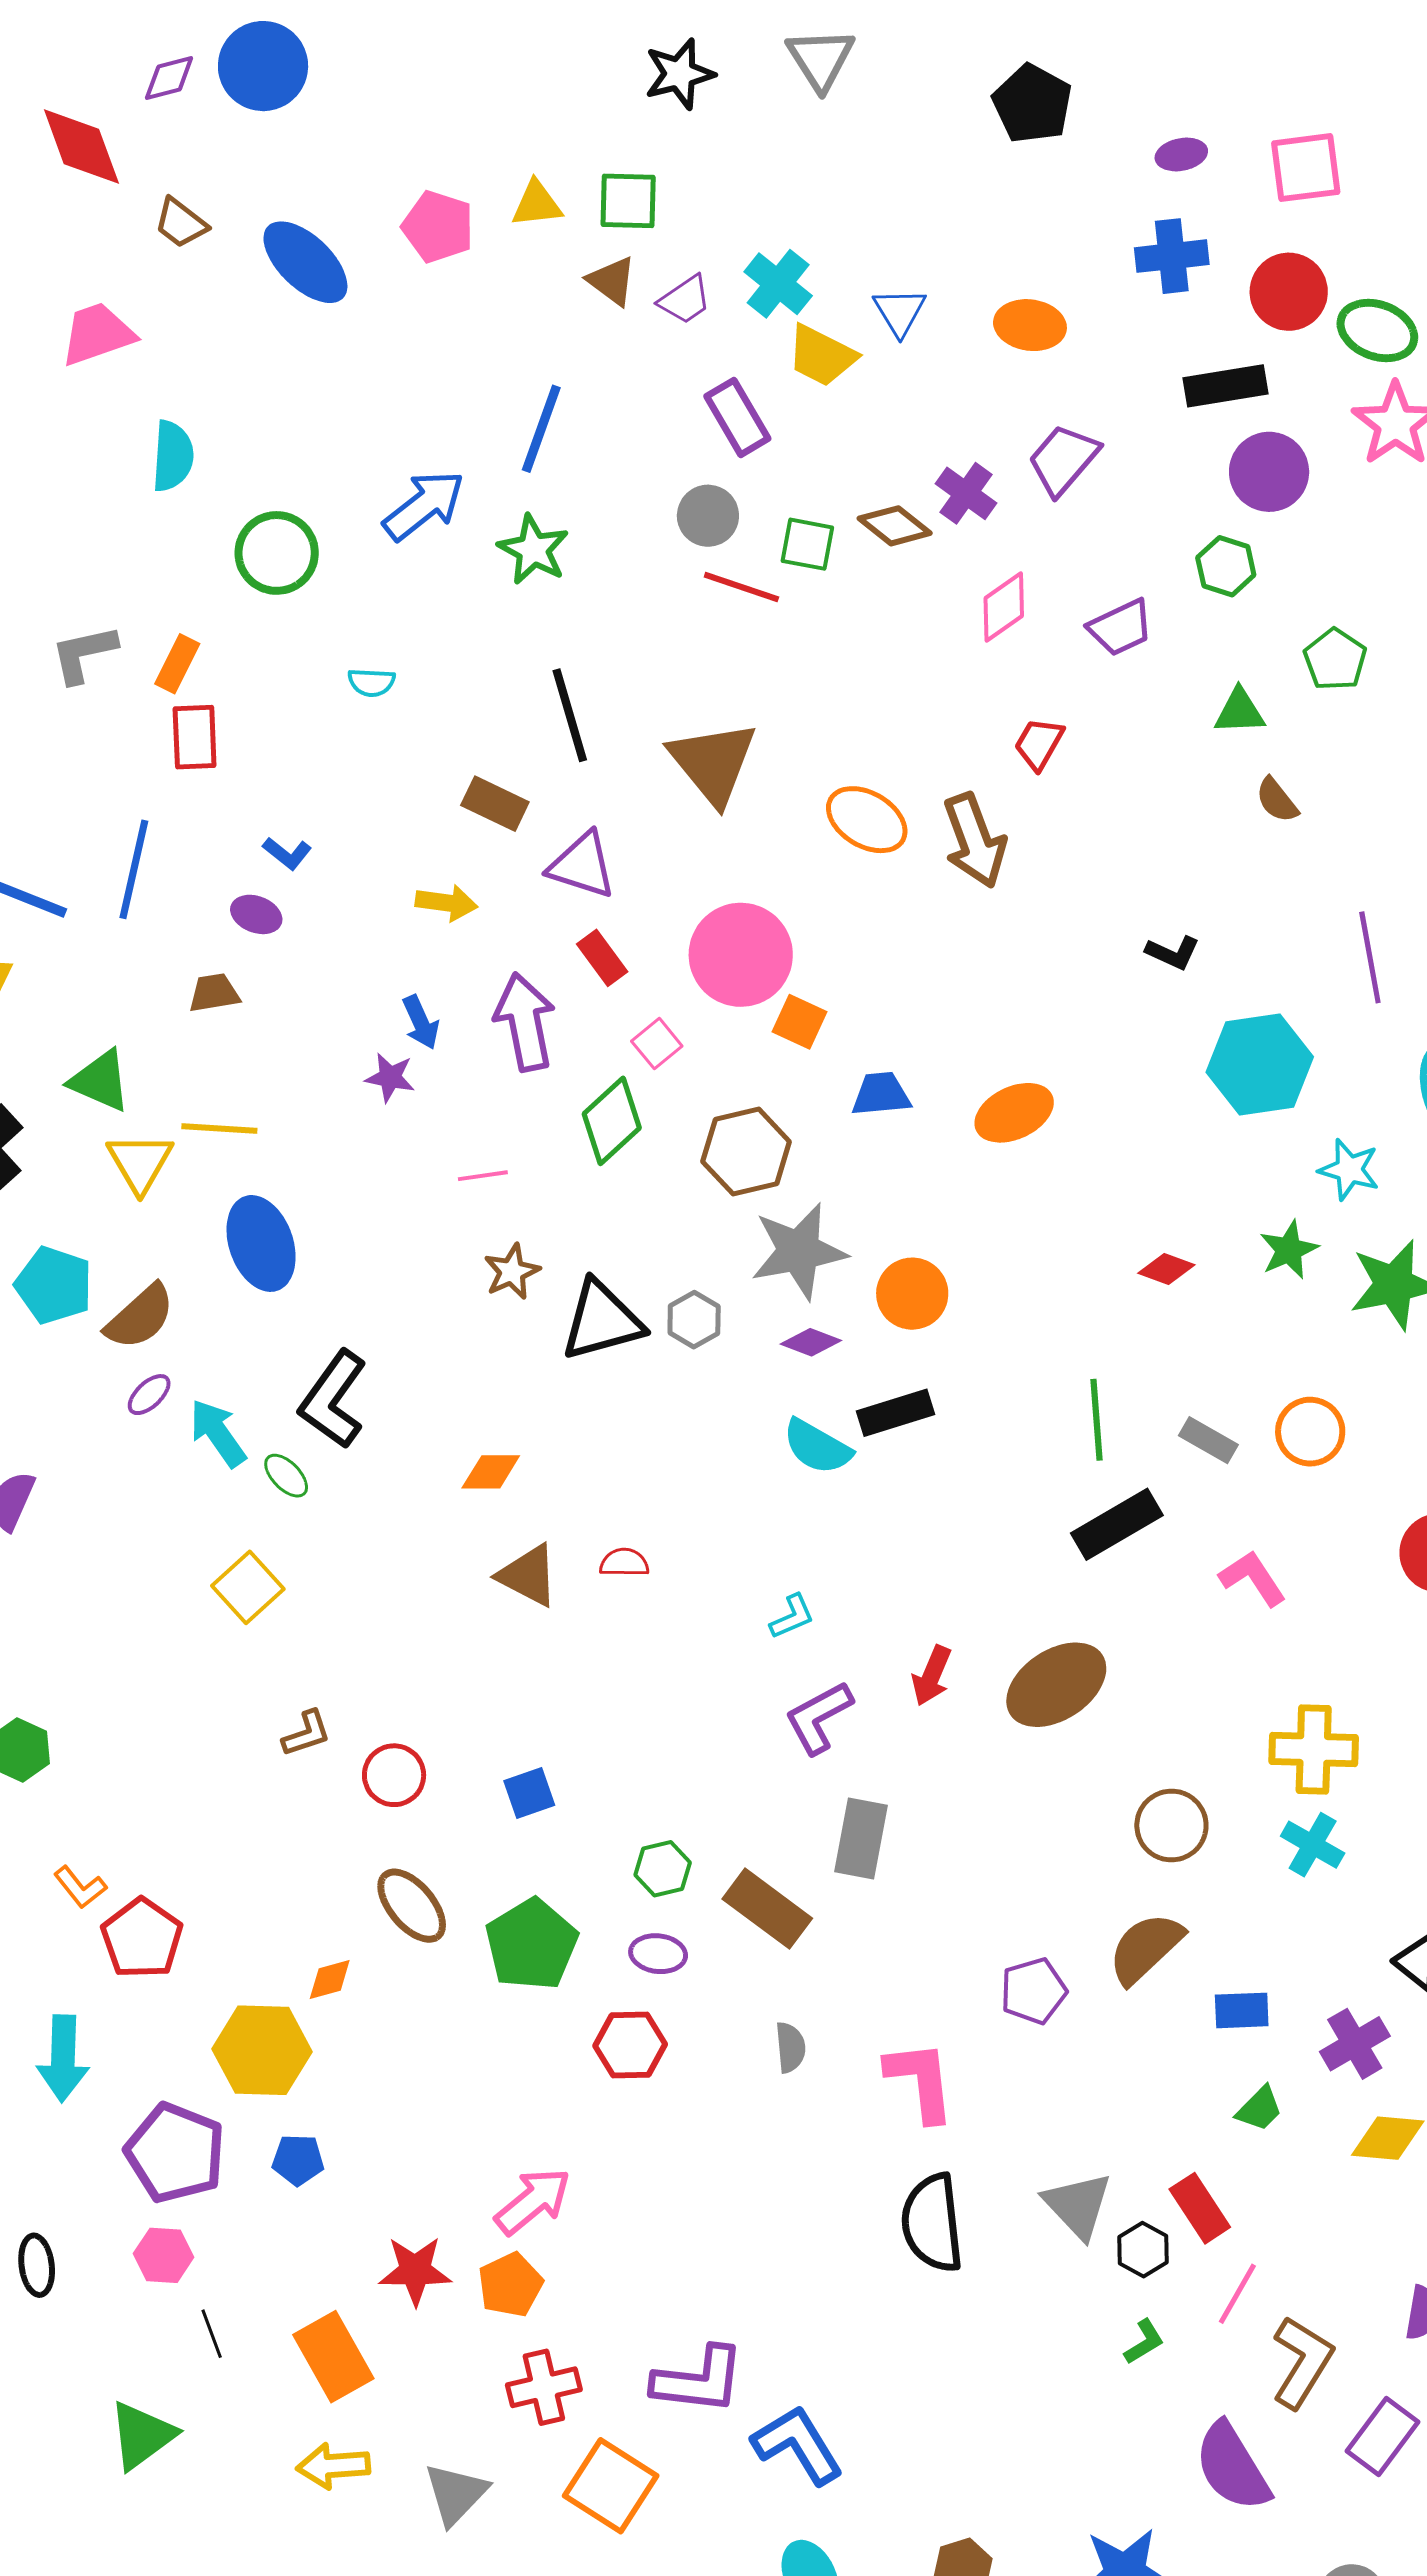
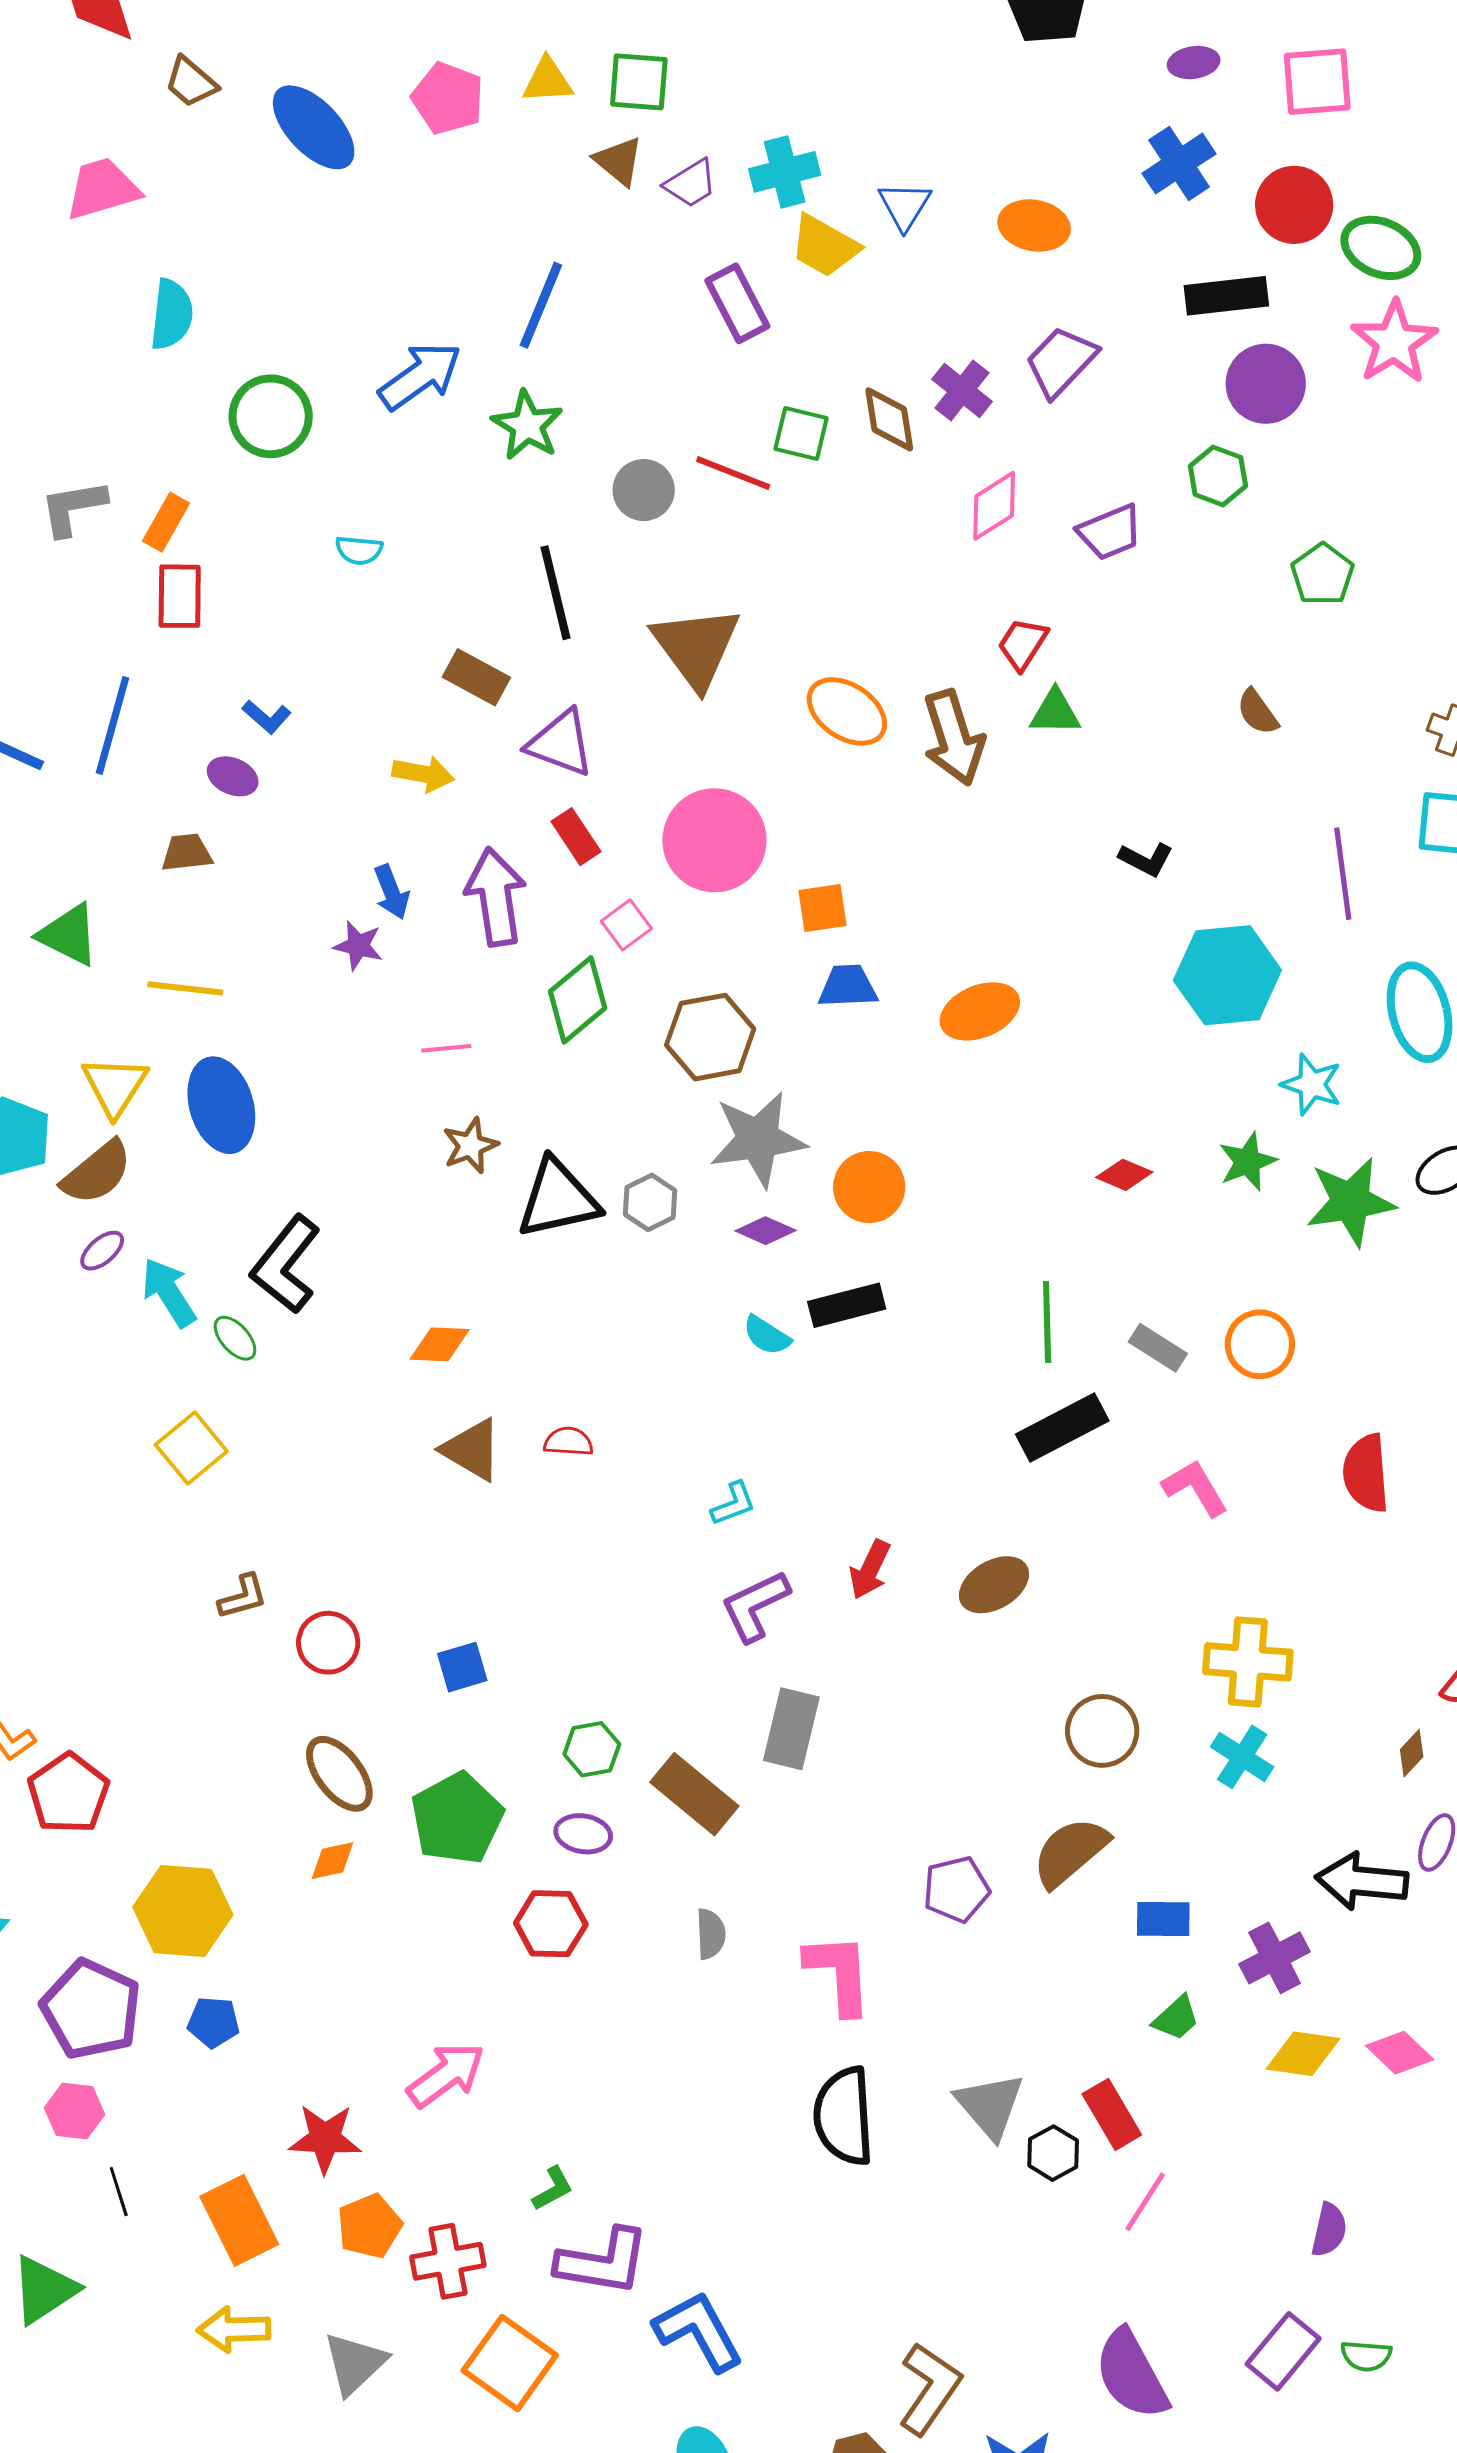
blue cross: (1172, 256) -> (1179, 164), turned -30
cyan cross: (778, 284) -> (785, 172), turned 34
gray circle: (708, 516) -> (644, 490), moved
brown diamond: (895, 526) -> (889, 419), turned 40
green triangle: (1240, 711) -> (1055, 712), moved
orange square: (800, 1022) -> (823, 908), moved, turned -36
yellow triangle: (140, 1162) -> (115, 1086), moved
cyan semicircle: (817, 1447) -> (767, 1335), size x0.7
brown ellipse: (1056, 1685) -> (994, 1585), size x0.7
orange diamond: (330, 1980) -> (333, 1861), moved
orange pentagon: (510, 2285) -> (369, 2226), moved
green L-shape: (1144, 2342) -> (553, 2189), moved
brown L-shape: (1302, 2362) -> (930, 2389), moved

